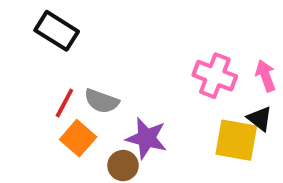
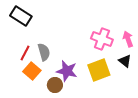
gray semicircle: (102, 101) -> (44, 52), turned -126
yellow square: (236, 140) -> (99, 70), moved, turned -30

